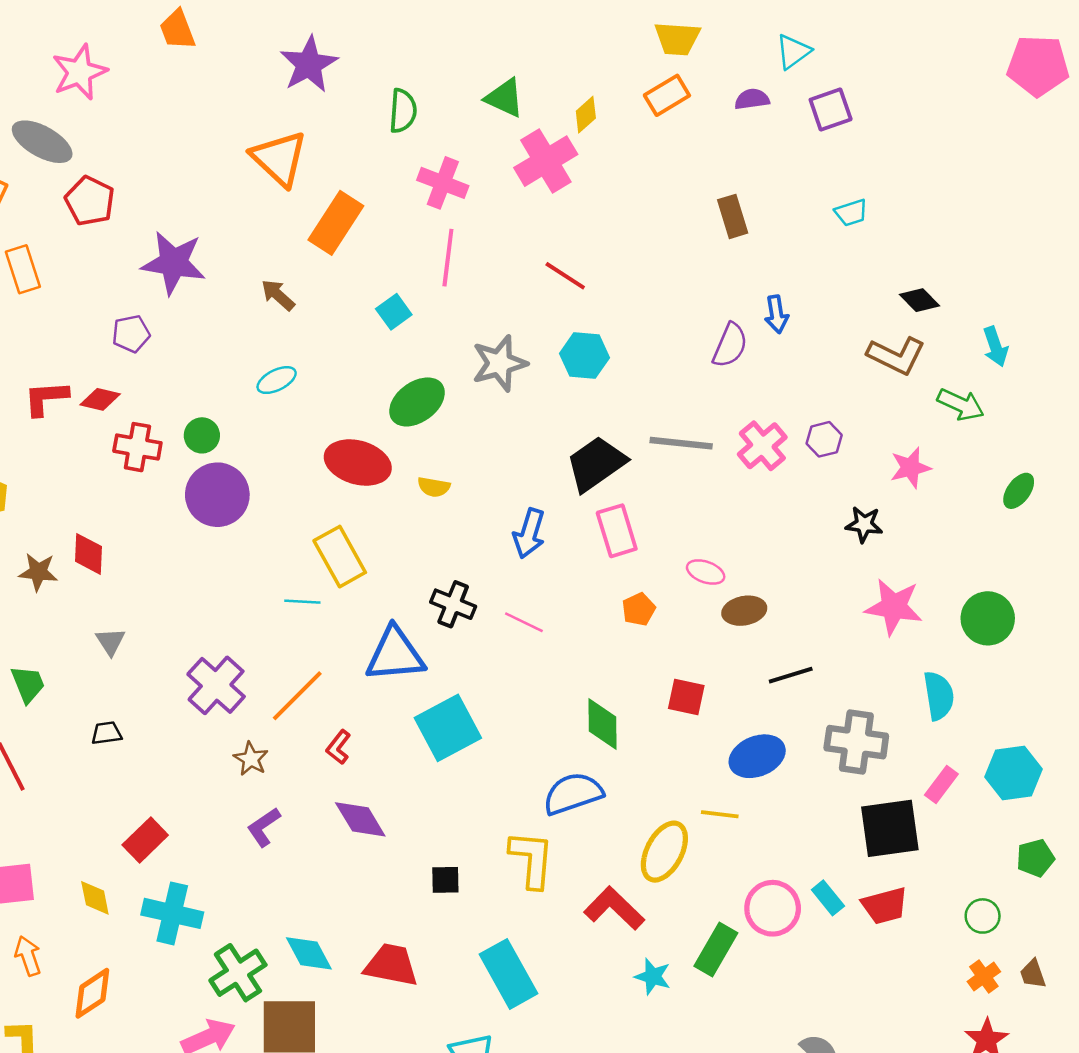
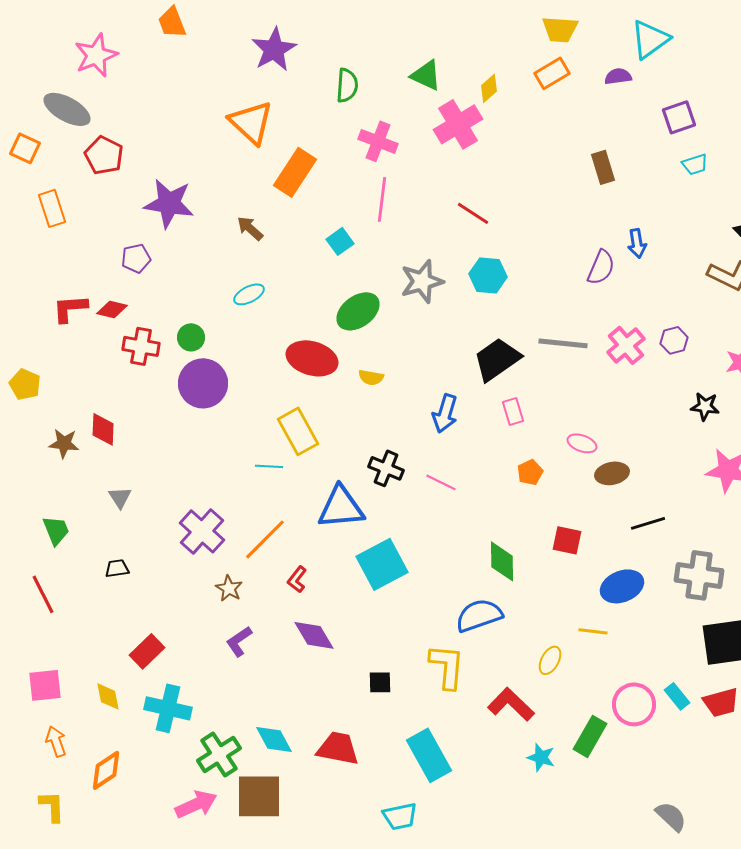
cyan triangle: (793, 52) -> (650, 39), size x1.4
purple square: (831, 110) -> (679, 117), moved
pink rectangle: (617, 531) -> (513, 411), size x0.7
yellow ellipse: (664, 852) -> (550, 660), size x0.6

